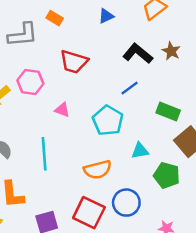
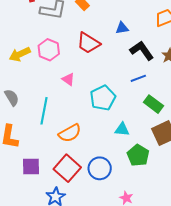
blue triangle: (106, 16) -> (122, 28), moved
blue line: (130, 88) -> (138, 78), moved
orange semicircle: (98, 170) -> (70, 133), moved, turned -30

